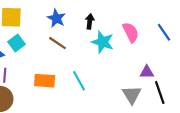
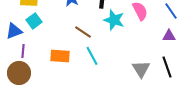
brown line: (57, 43) -> (83, 32), moved
purple triangle: (147, 72) -> (169, 36), moved

